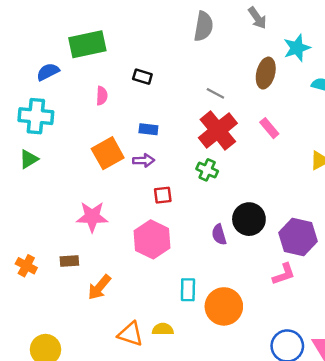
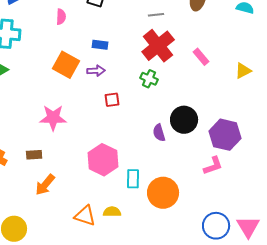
gray line: (215, 93) -> (156, 15), turned -35
pink rectangle: (269, 128) -> (201, 57), moved
orange square: (108, 153) -> (66, 65), turned -32
pink hexagon: (152, 239) -> (103, 160), moved
orange arrow: (99, 287) -> (45, 185), moved

